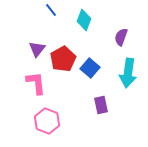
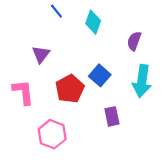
red pentagon: (63, 59) -> (70, 89), moved
pink L-shape: (36, 83) -> (23, 92), moved

